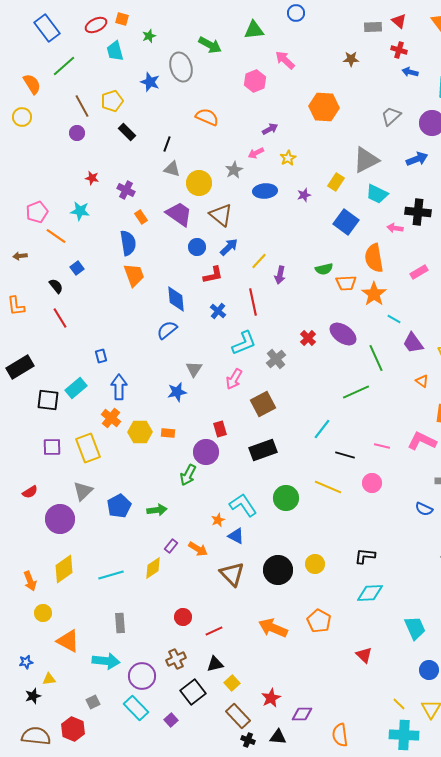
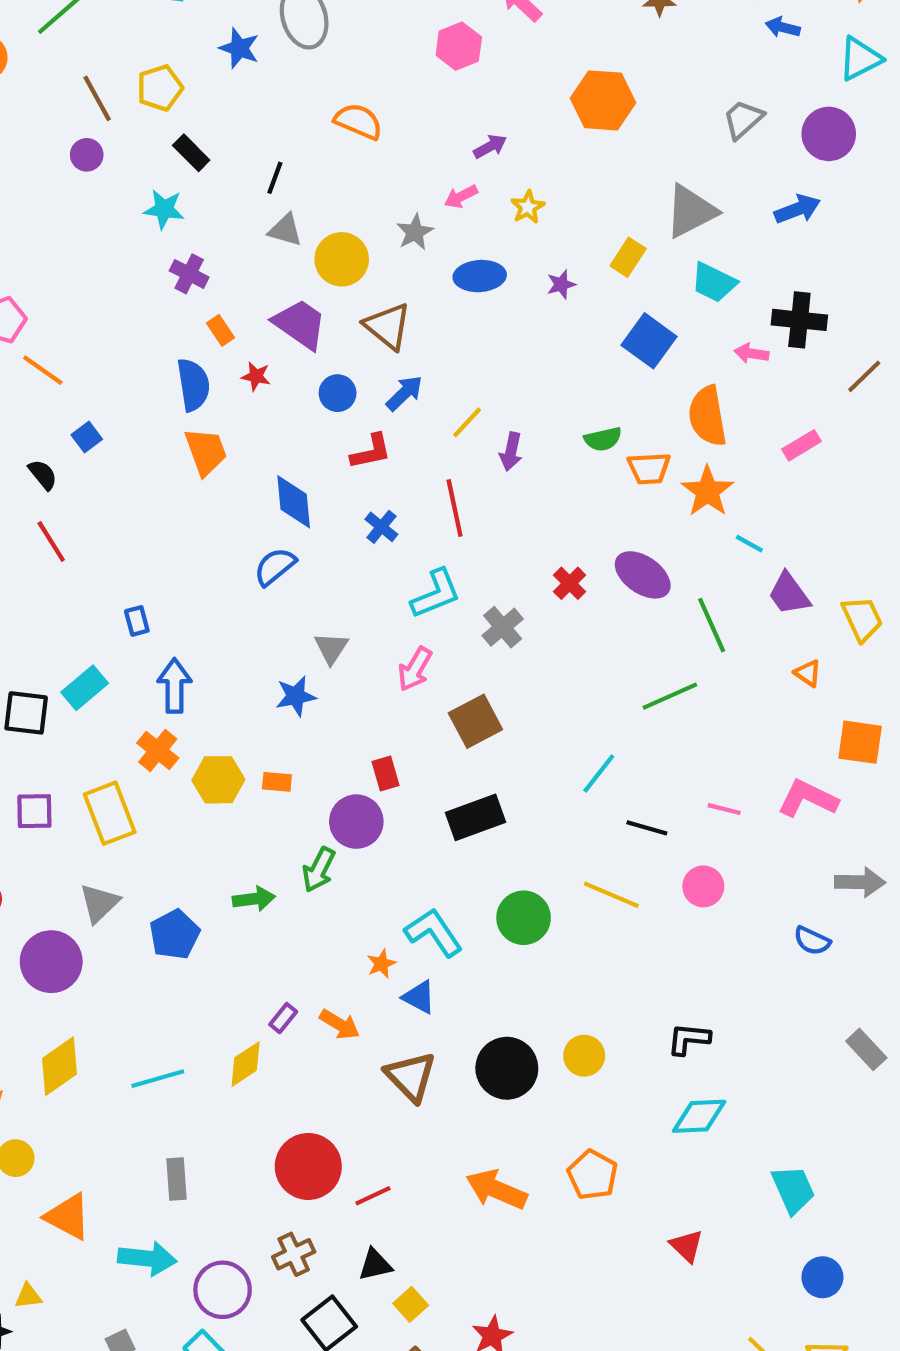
red star: (92, 178) -> (256, 376), moved
cyan star: (80, 211) -> (164, 209), moved
green arrow: (157, 510) -> (254, 899), moved
red circle: (183, 617) -> (308, 1166), size x1.8

